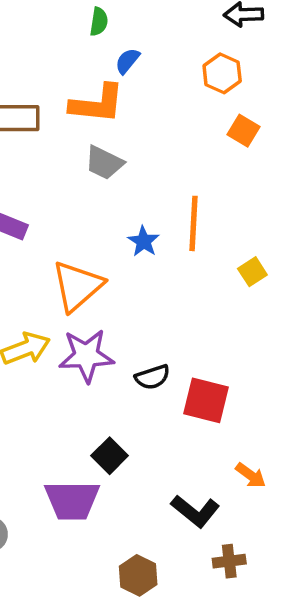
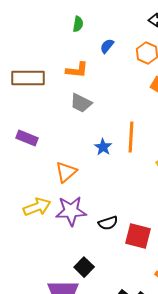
blue semicircle: (127, 61) -> (107, 46), moved
orange L-shape: (97, 104) -> (77, 70), size x0.7
orange triangle: (77, 286) -> (66, 172), size x0.7

